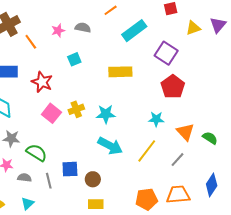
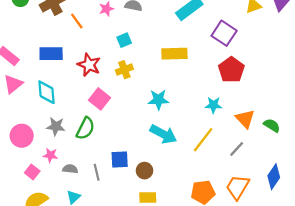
yellow cross: (76, 109) -> (124, 70), moved
green semicircle: (37, 153) -> (85, 128), moved, turned 85
orange trapezoid: (178, 195) -> (238, 187), turned -55

